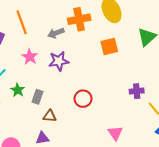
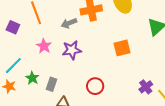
orange square: (109, 47) -> (122, 48), moved
purple cross: (137, 91) -> (146, 87), moved, turned -32

